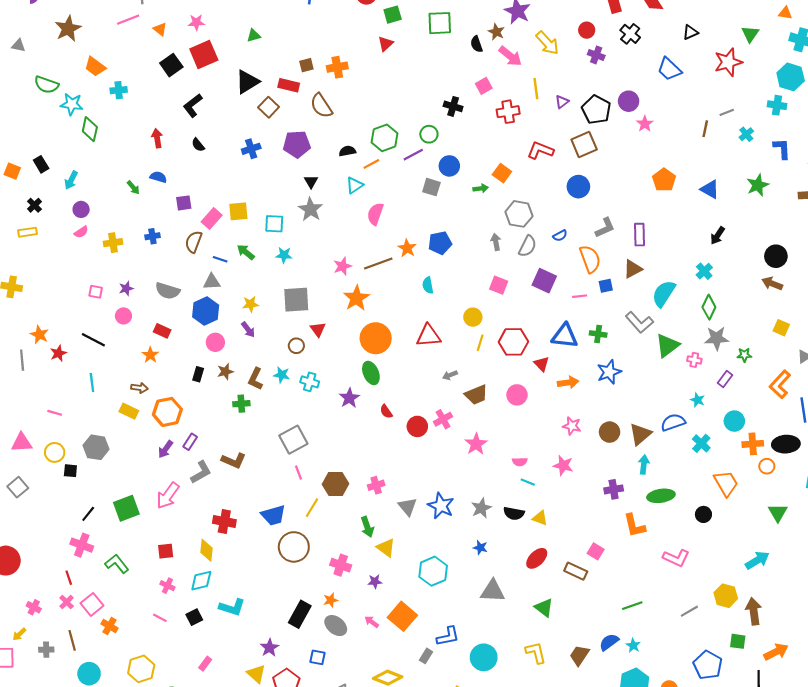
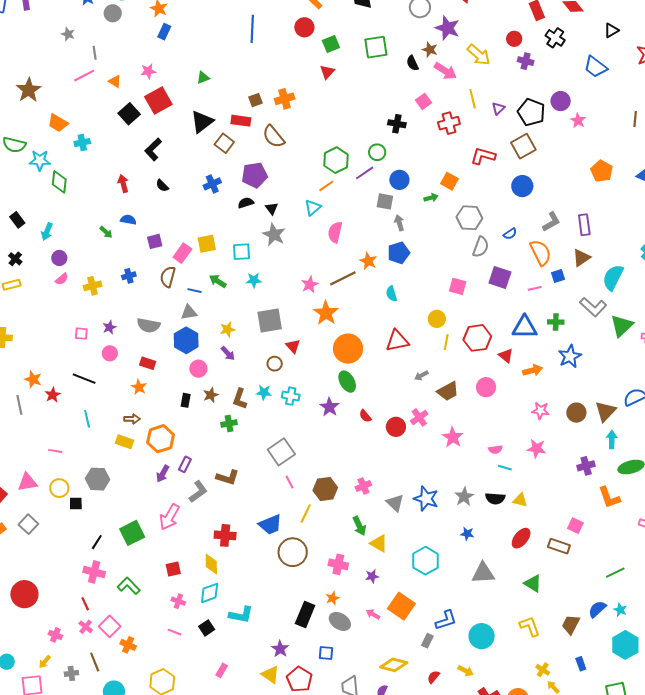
black semicircle: (347, 151) -> (246, 203), moved
gray arrow: (496, 242) -> (399, 223), moved

